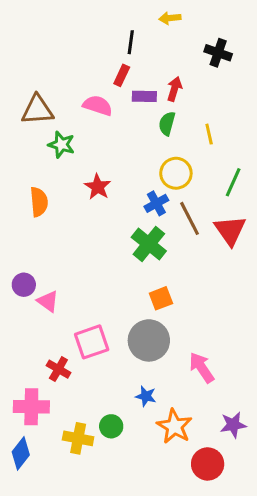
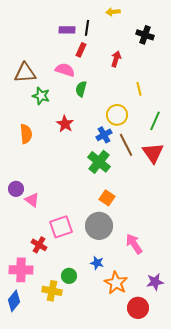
purple rectangle: (144, 96) -> (67, 30), moved
green semicircle: (167, 124) -> (81, 89), moved
orange square: (161, 298) -> (107, 198), turned -35
green circle: (111, 426) -> (69, 276), moved

